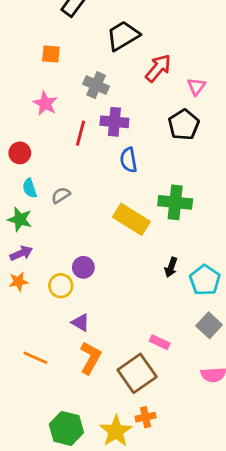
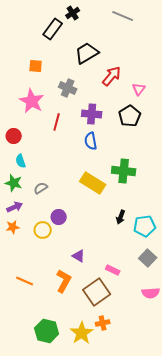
pink star: (45, 103) -> (32, 101), size x1.4
purple cross: (114, 122) -> (92, 114), moved
gray semicircle: (61, 195) -> (41, 188), moved
cyan pentagon: (205, 280) -> (145, 226), turned 30
purple triangle: (81, 322) -> (79, 256), moved

